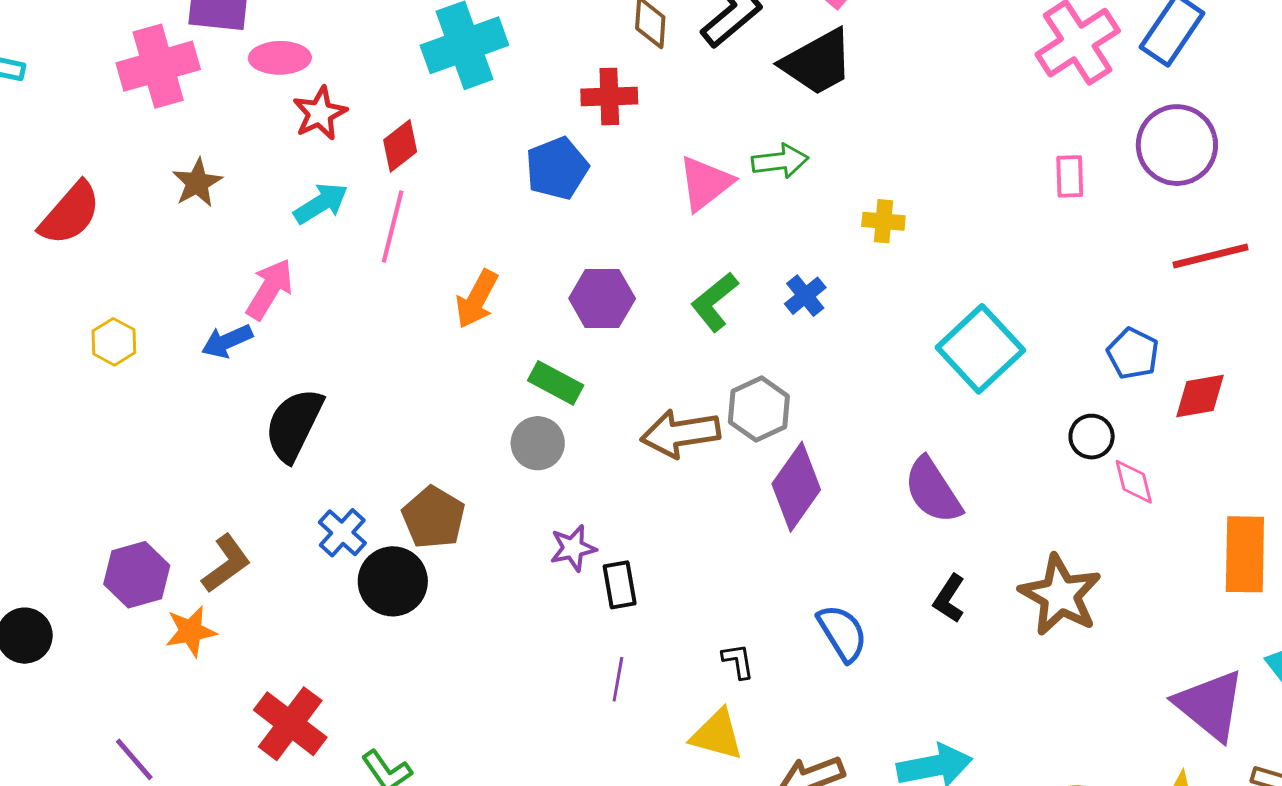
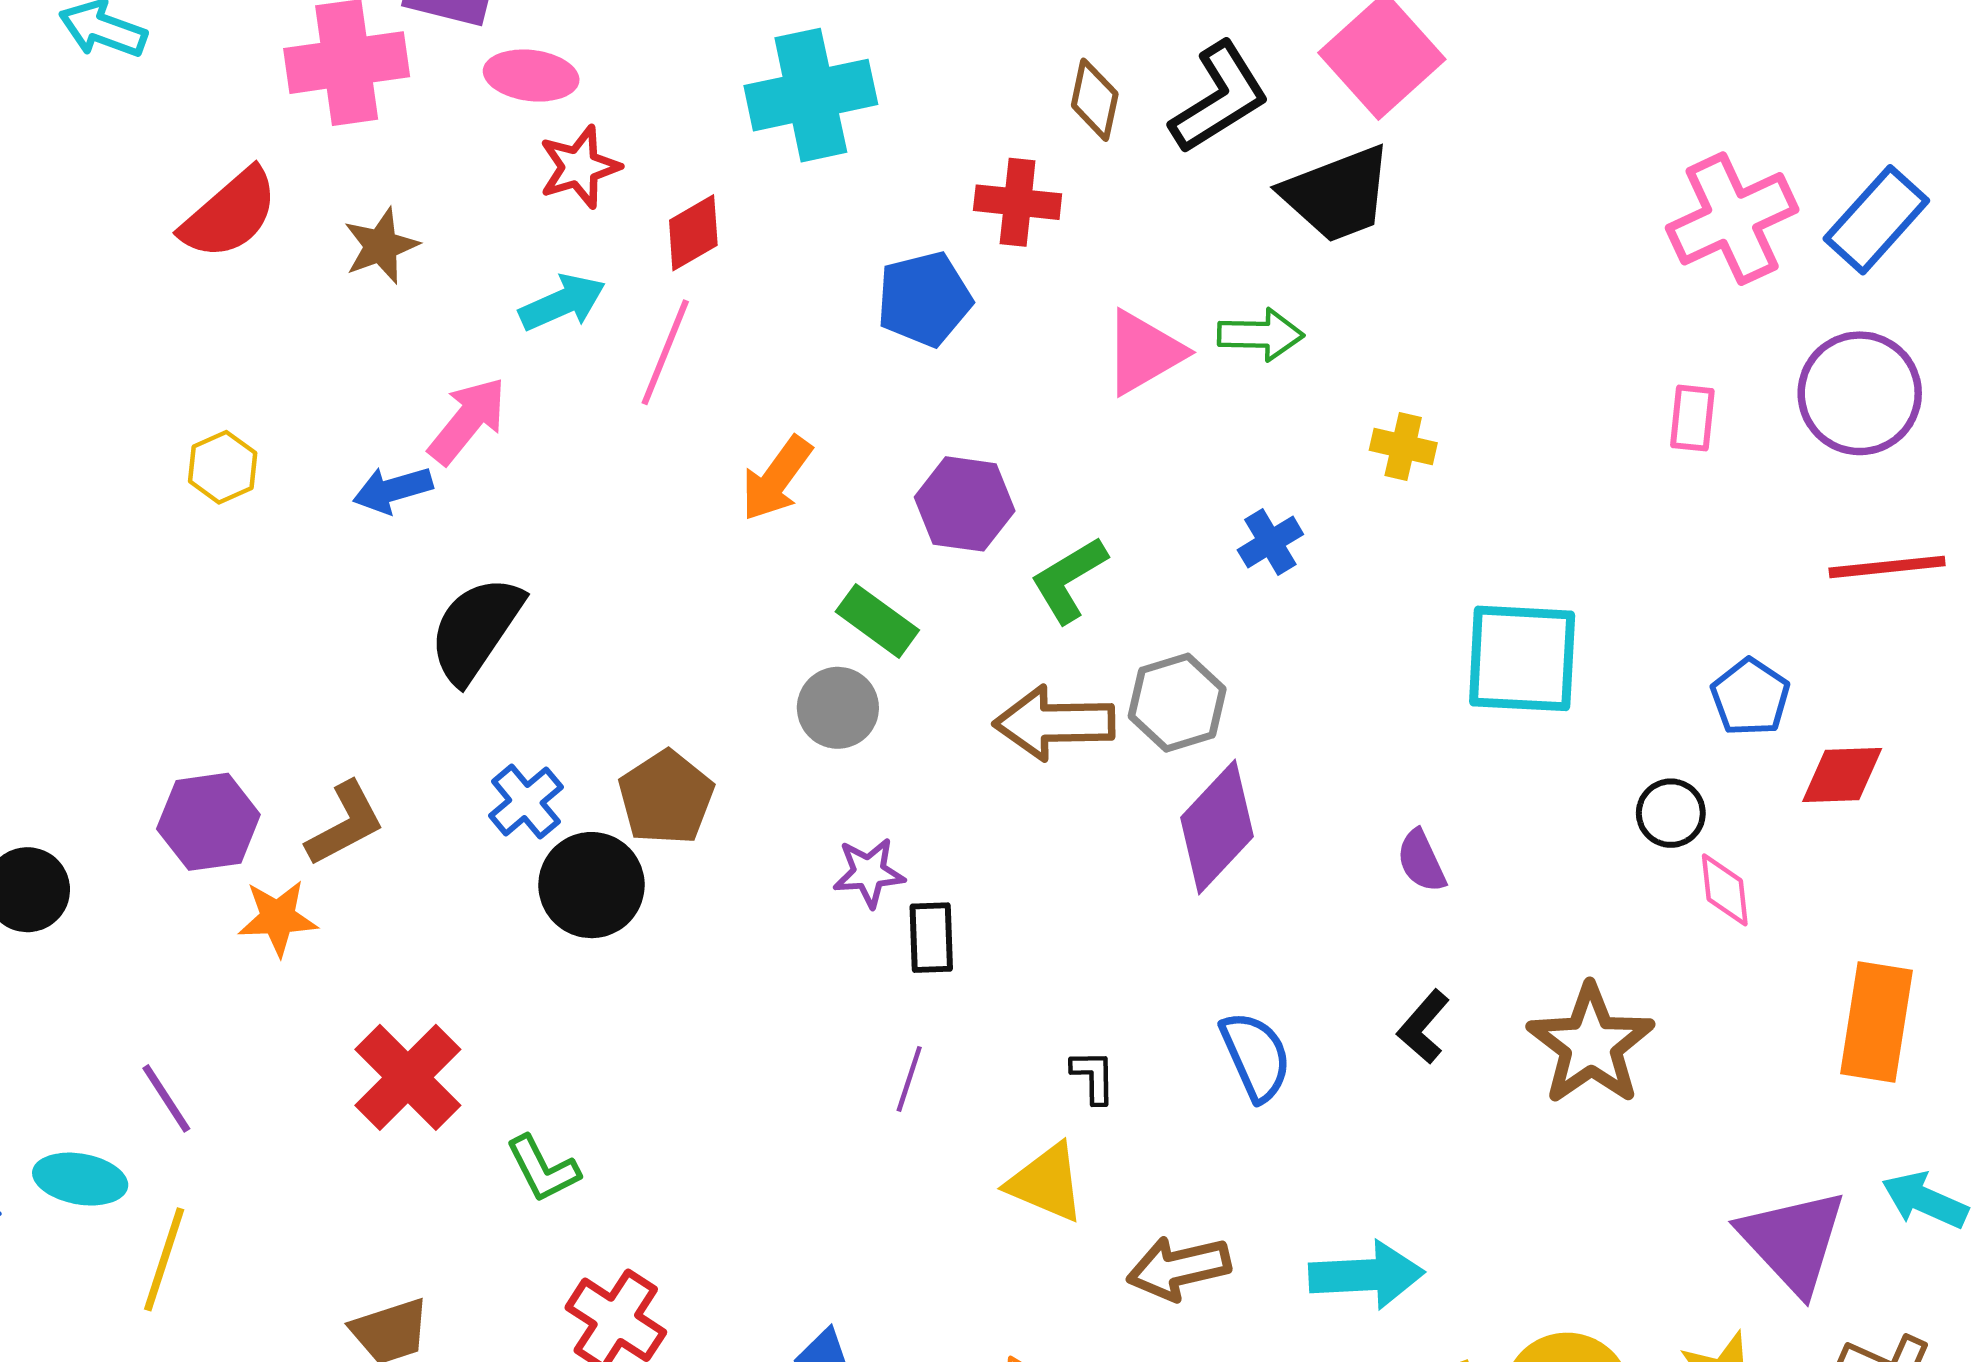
red semicircle: (70, 213) -> (230, 214), moved
green L-shape: (715, 302) -> (1069, 580), moved
cyan square: (980, 349) -> (1522, 658), turned 38
purple semicircle: (933, 490) -> (1421, 861), size x0.6

